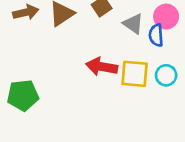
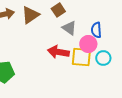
pink circle: (166, 17) -> (88, 44), moved
gray triangle: (133, 24) -> (69, 28), moved

